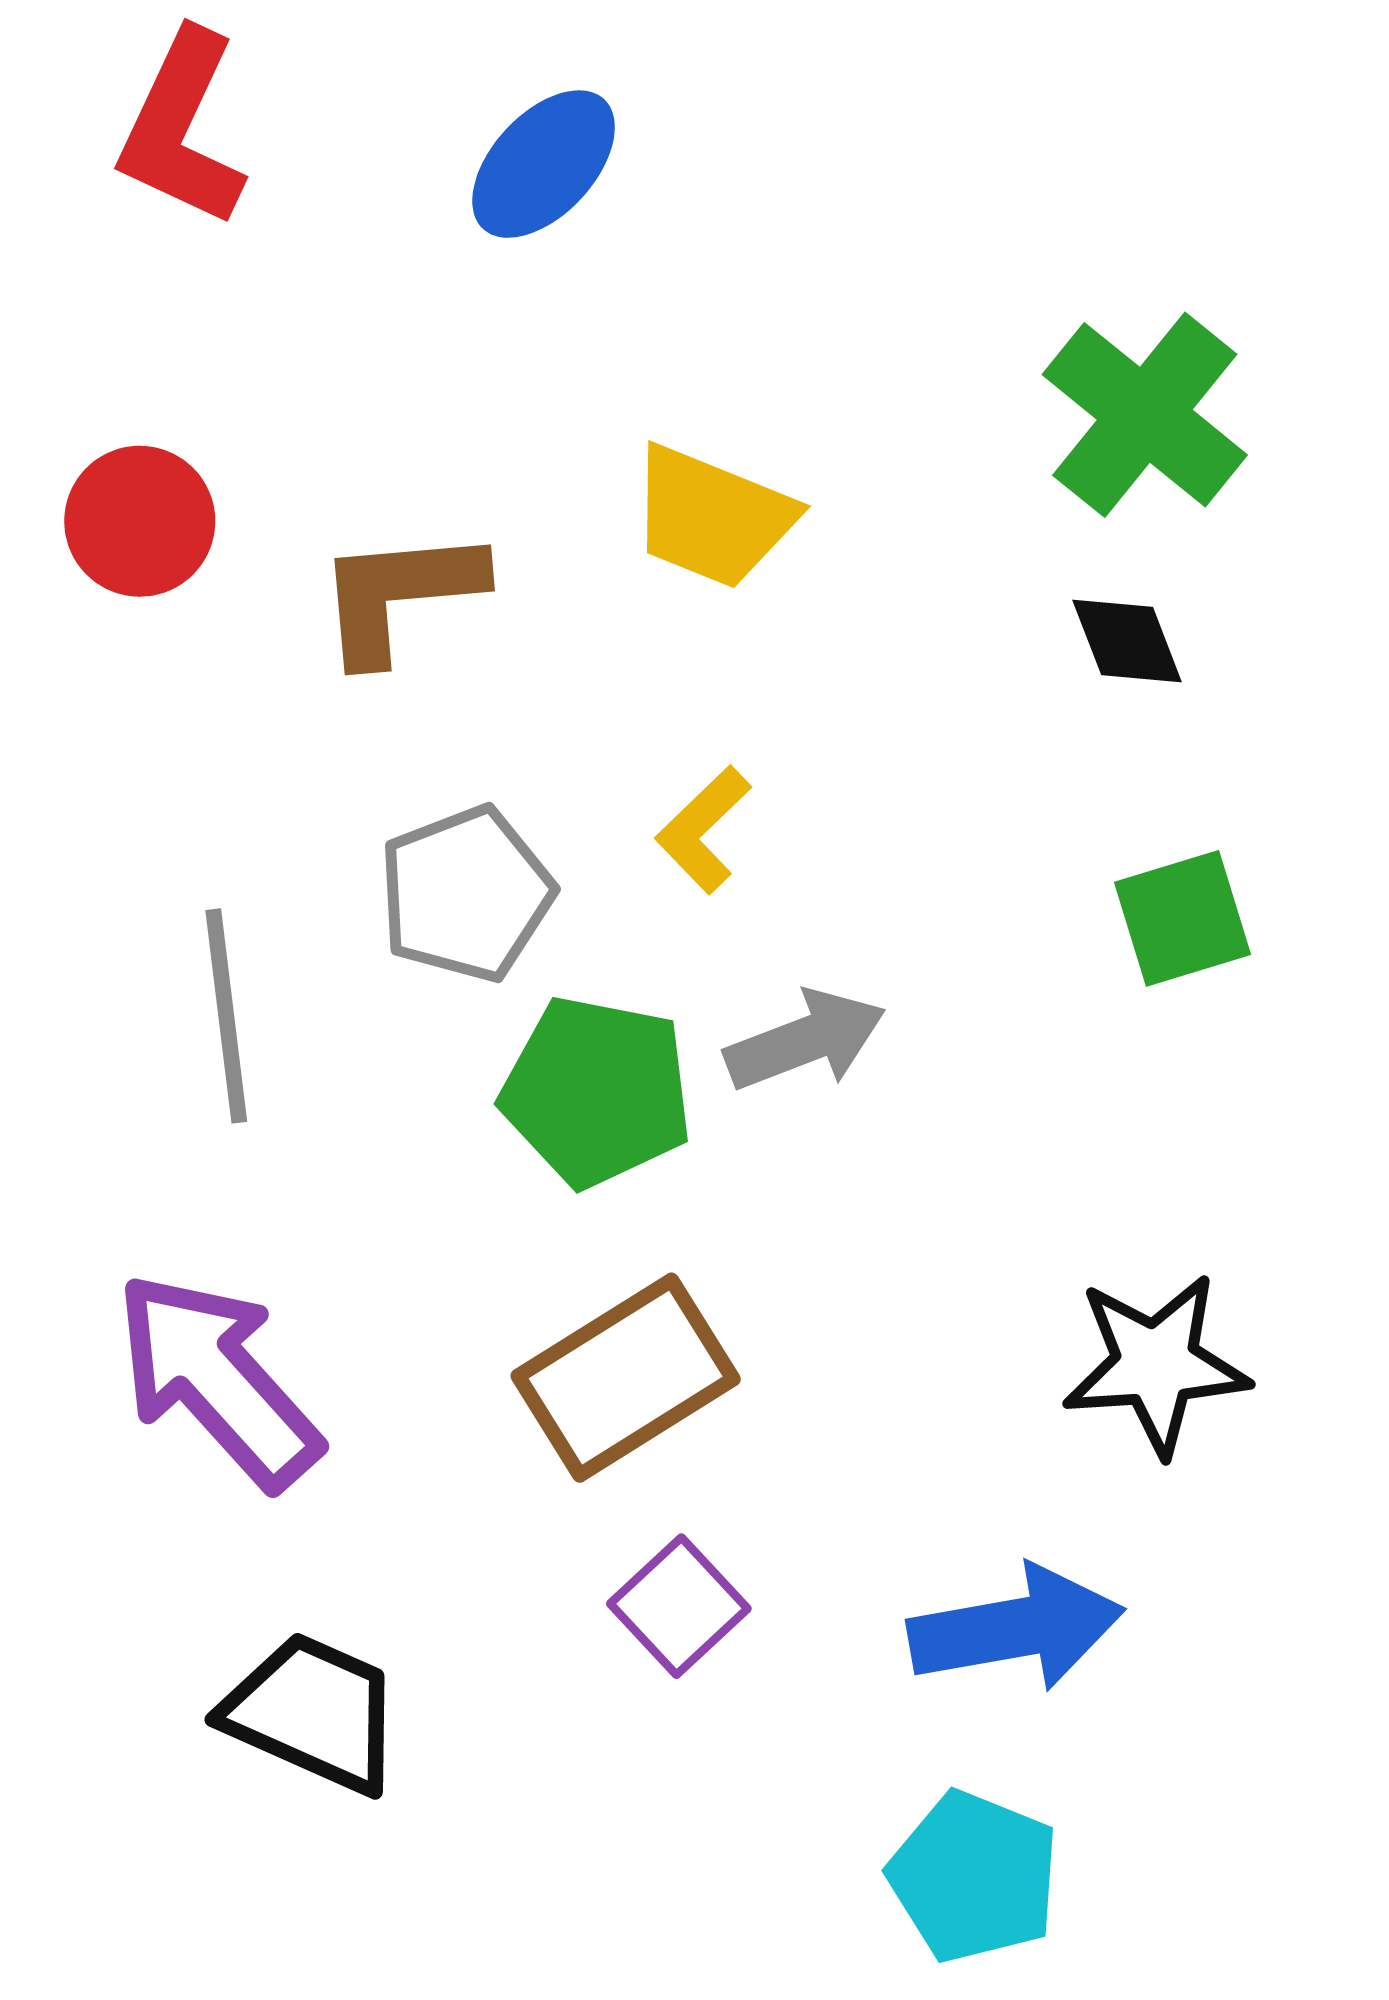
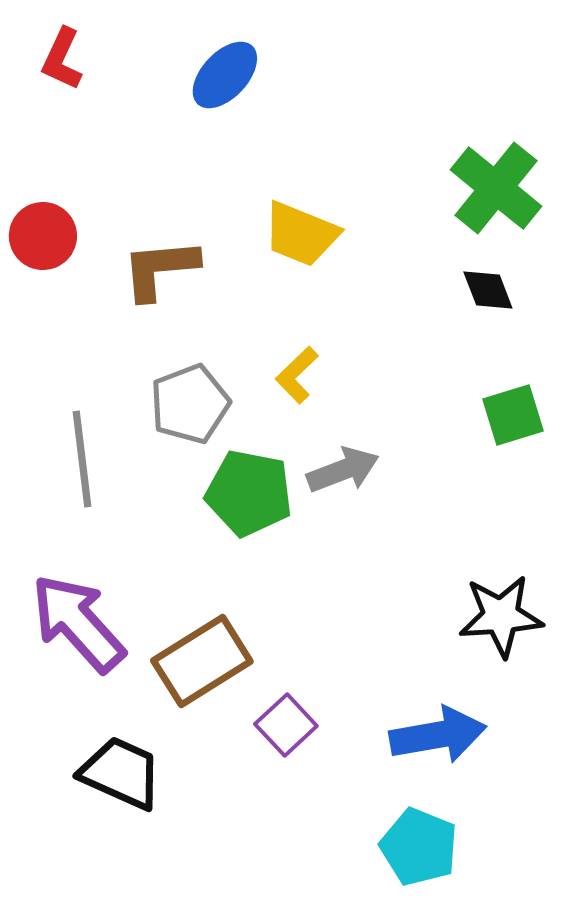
red L-shape: (182, 129) -> (62, 59), size x0.7
brown rectangle: (626, 1378) -> (202, 661), moved

